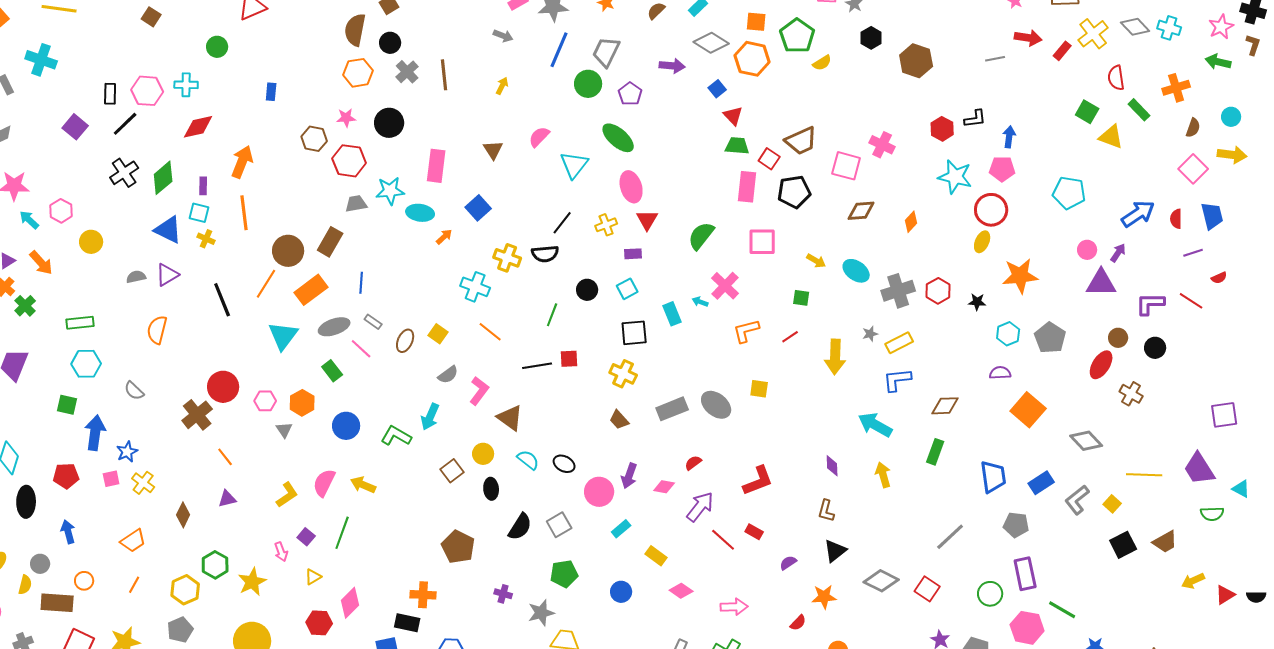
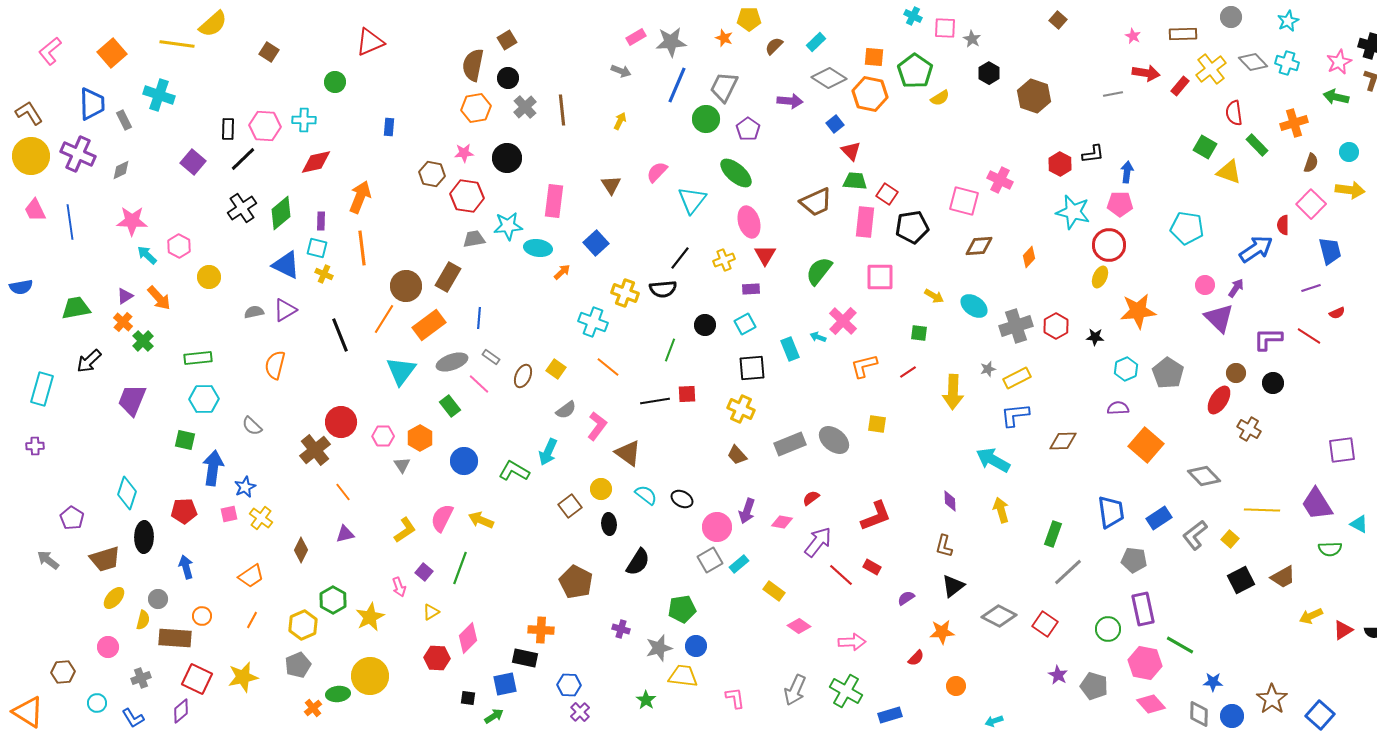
brown trapezoid: (801, 141) -> (816, 202), moved
red semicircle: (1176, 219) -> (1283, 225), moved
purple triangle: (1101, 283) -> (1219, 318), turned 44
green rectangle: (935, 452) -> (1053, 534), moved
gray square: (559, 525) -> (710, 560), moved
blue circle: (621, 592) -> (696, 646), moved

